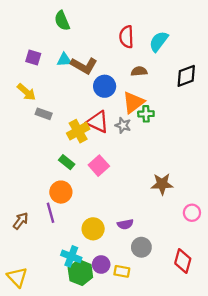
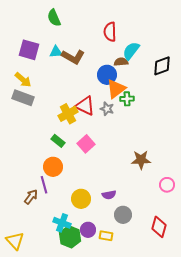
cyan semicircle: (159, 41) -> (131, 51), moved
purple square: (33, 57) -> (29, 50), size x1.5
blue circle: (105, 86) -> (107, 75), moved
gray rectangle: (44, 114) -> (23, 98), moved, size x1.5
brown arrow: (21, 221) -> (31, 197), moved

